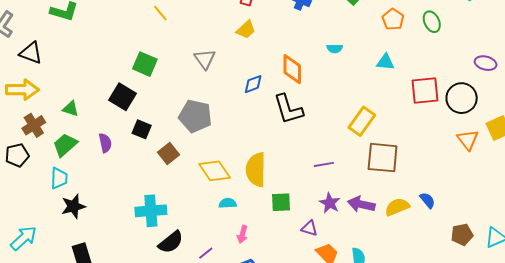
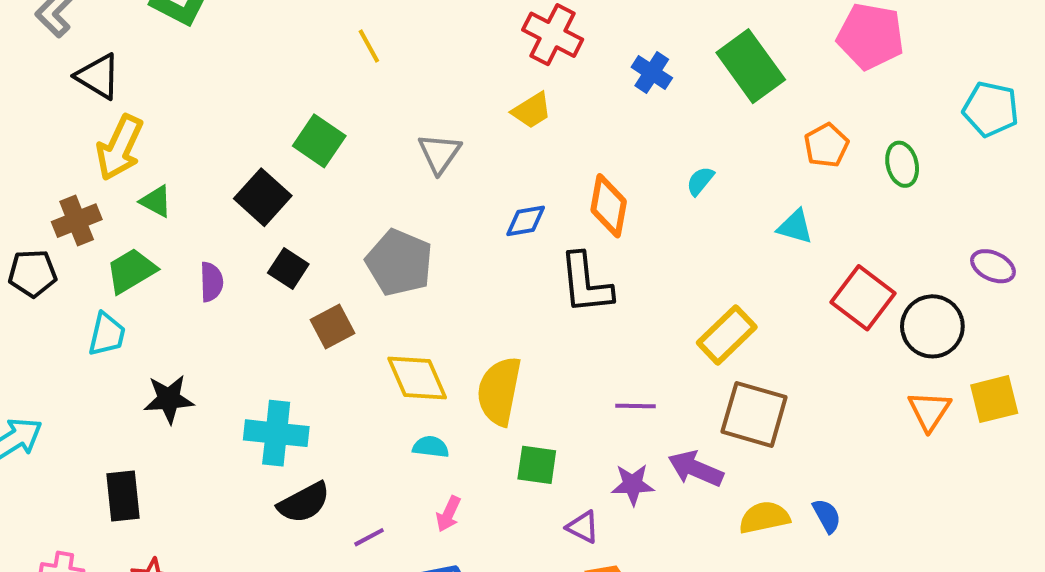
cyan semicircle: (335, 48) -> (700, 181), turned 119
yellow arrow: (22, 90) -> (120, 148), moved, turned 104
red square: (425, 90) -> (863, 298), turned 32
purple star: (330, 203) -> (633, 485), turned 30
purple arrow: (361, 204) -> (696, 469), moved
black star: (73, 206) -> (169, 399), moved

